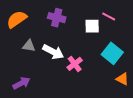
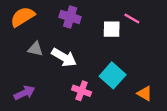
cyan square: (112, 53) -> (113, 75), moved
pink cross: (75, 64) -> (82, 91), moved, turned -35

